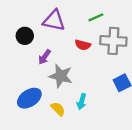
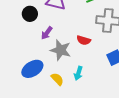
red semicircle: (83, 45) -> (84, 40), moved

